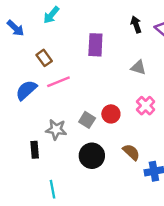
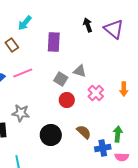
cyan arrow: (51, 15) -> (25, 23), moved
brown rectangle: (44, 58) -> (12, 45), moved
gray triangle: (138, 67) -> (80, 71), moved
gray square: (87, 120) -> (61, 79), moved

